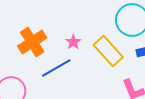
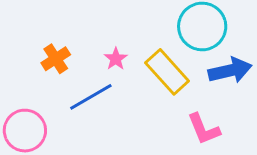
orange cross: (32, 42) -> (56, 59), size x0.7

